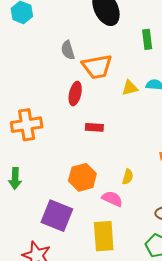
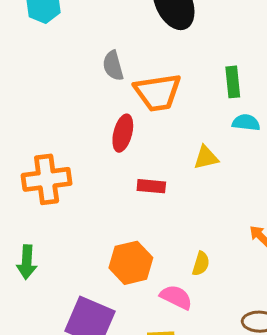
green rectangle: (147, 39) -> (233, 82), moved
yellow triangle: (130, 88) -> (206, 158), moved

